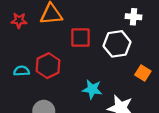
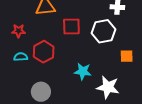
red star: (19, 20) -> (18, 31), moved
orange square: (143, 73) -> (127, 56), turned -32

